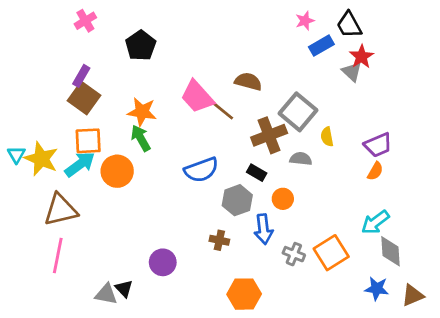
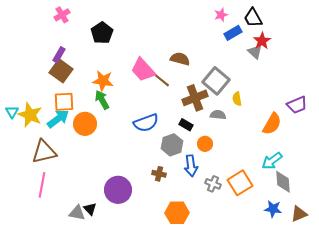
purple trapezoid: (378, 145) -> (297, 105), moved
orange semicircle: (375, 171) -> (272, 124), size x1.6
purple circle: (163, 262) -> (118, 190), size x1.4

